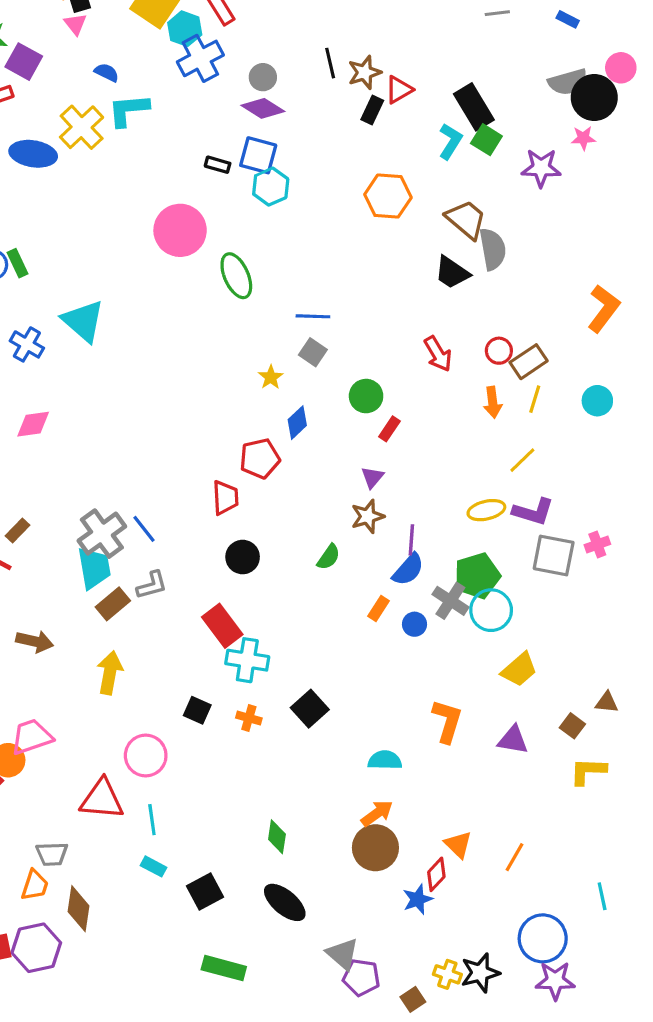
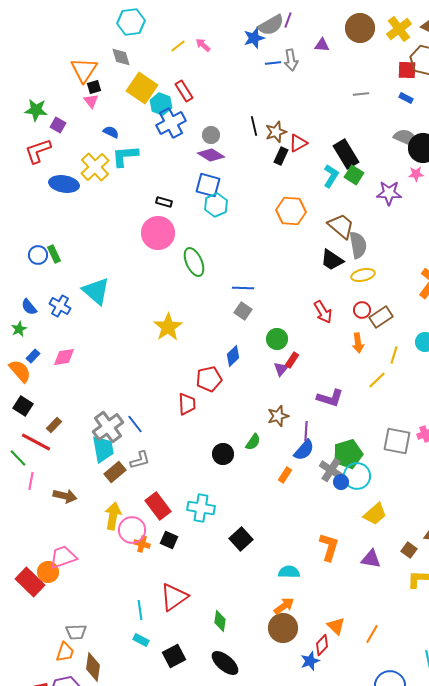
purple square: (24, 62) -> (58, 125), size x0.7
gray semicircle: (568, 82) -> (406, 138), turned -140
black rectangle: (218, 165) -> (164, 202), moved
yellow star: (271, 377) -> (168, 327), moved, size x1.8
yellow line: (535, 399) -> (394, 355), moved
purple triangle: (372, 477) -> (281, 369), moved
yellow ellipse: (486, 510) -> (363, 275), moved
purple L-shape: (533, 512) -> (330, 398), moved
black circle: (243, 557) -> (223, 454), moved
blue circle: (414, 624) -> (341, 482), moved
red rectangle: (222, 626) -> (158, 506), moved
orange cross: (249, 718) -> (142, 544), moved
pink circle: (146, 756) -> (132, 530), moved
red triangle: (102, 799) -> (174, 597), moved, turned -40

